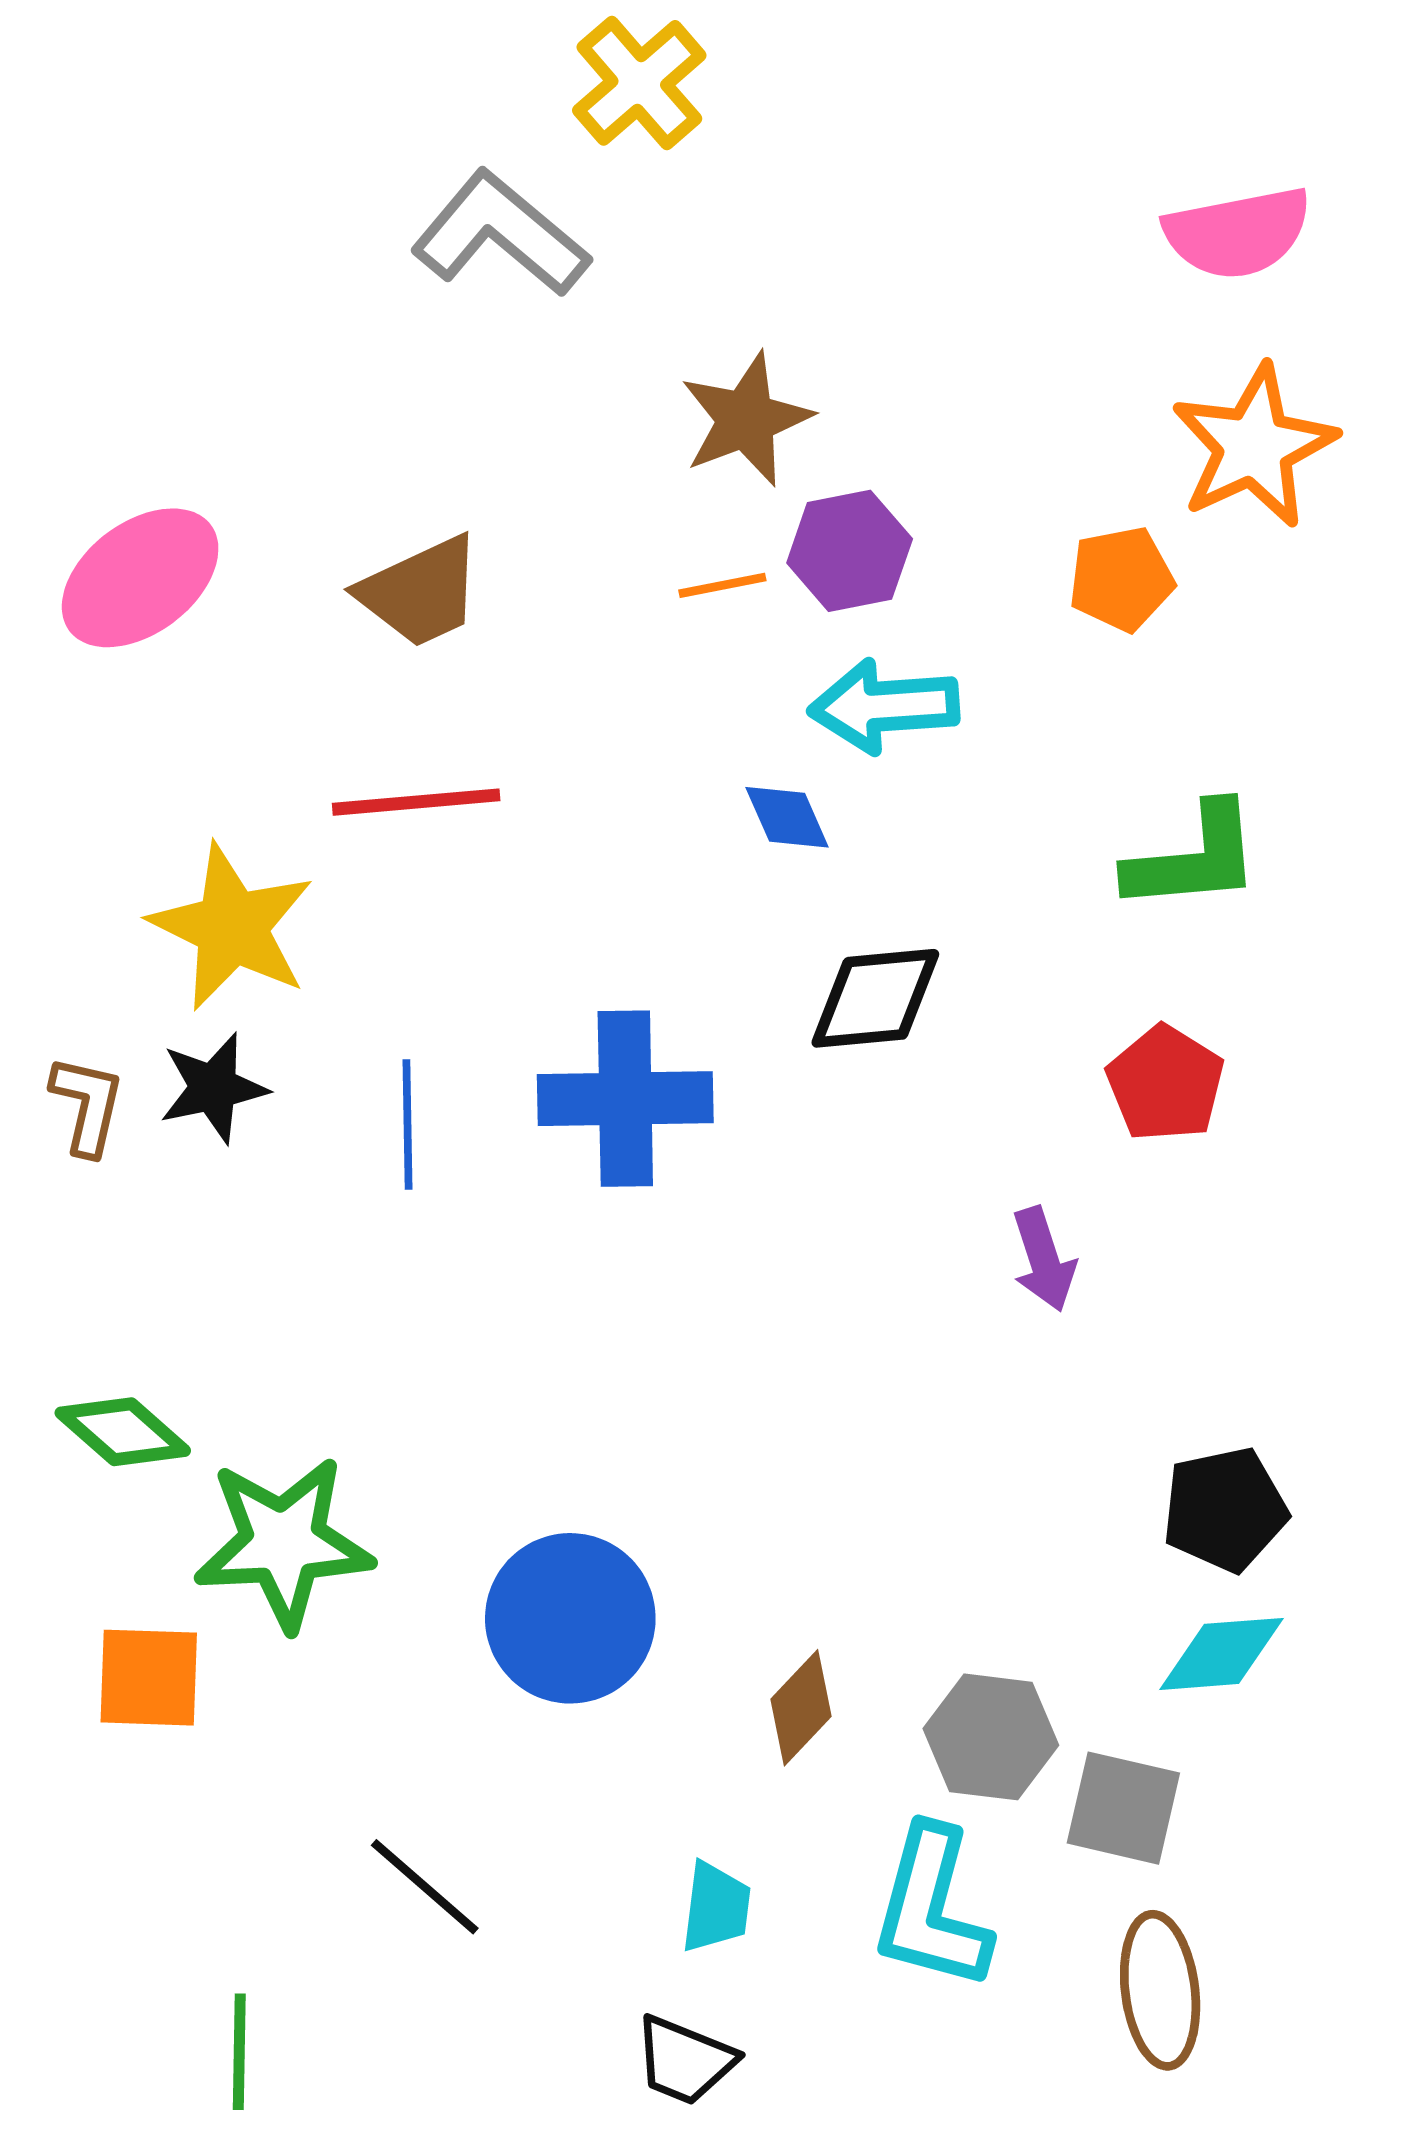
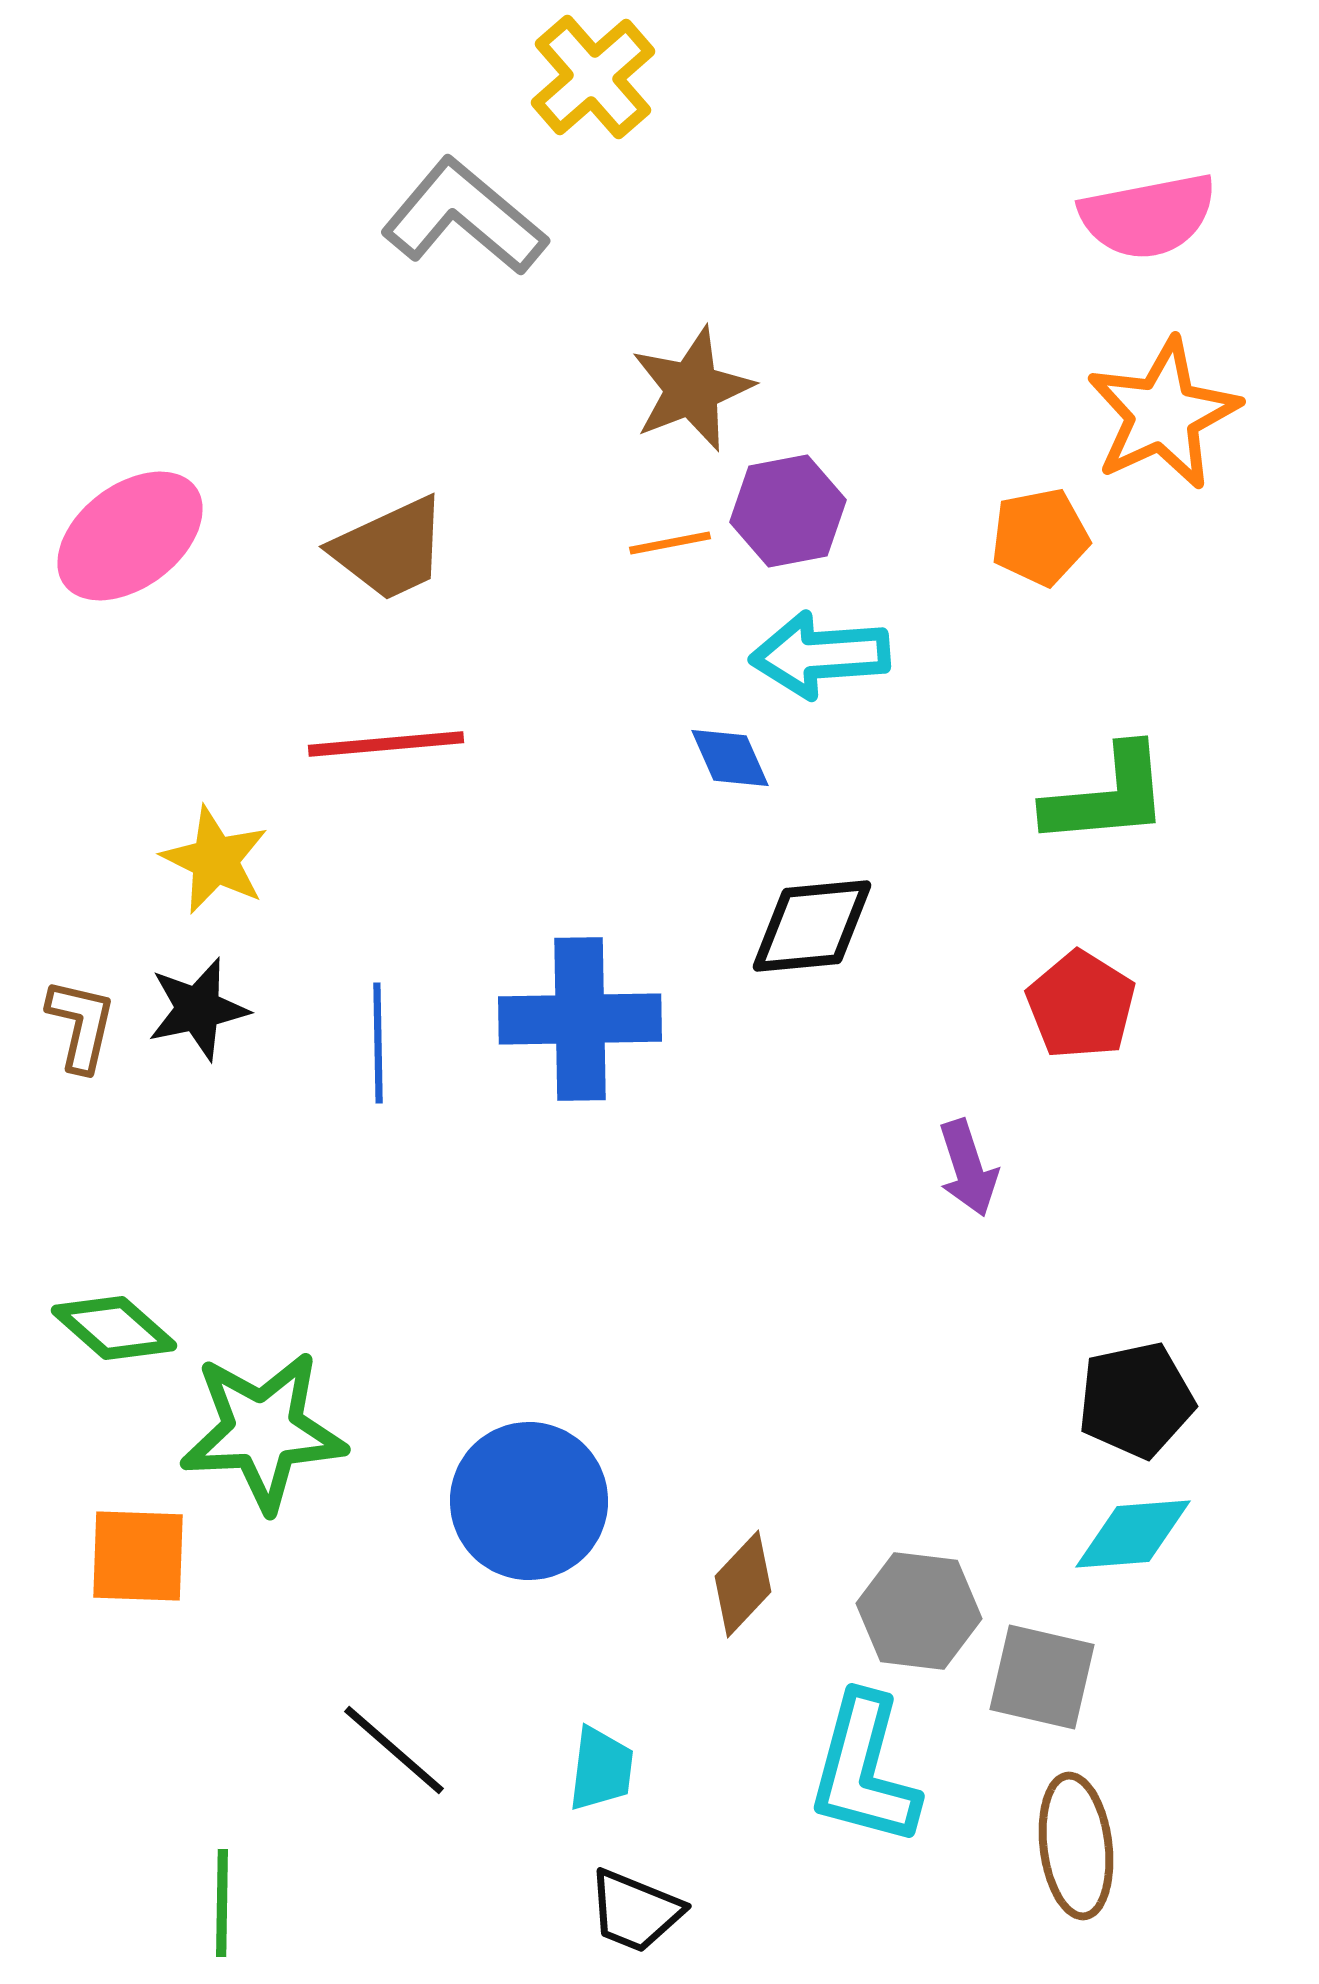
yellow star: (232, 927) -> (215, 860), size x0.7
cyan trapezoid: (716, 1907) -> (601, 1769), moved

